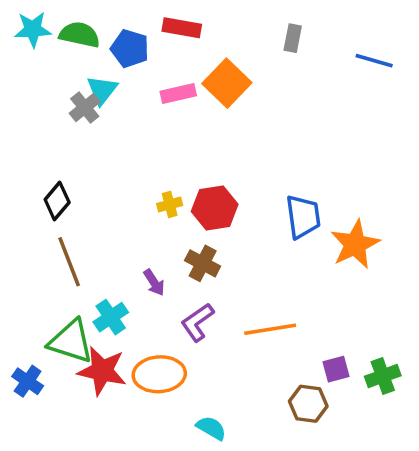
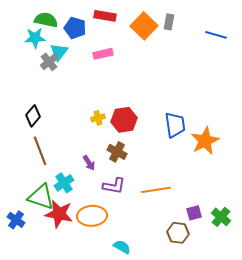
cyan star: (33, 29) -> (35, 38), moved
orange square: (227, 83) -> (144, 26), moved
purple L-shape: (197, 322) -> (114, 186), turned -135
green cross: (383, 376) -> (221, 217), turned -30

